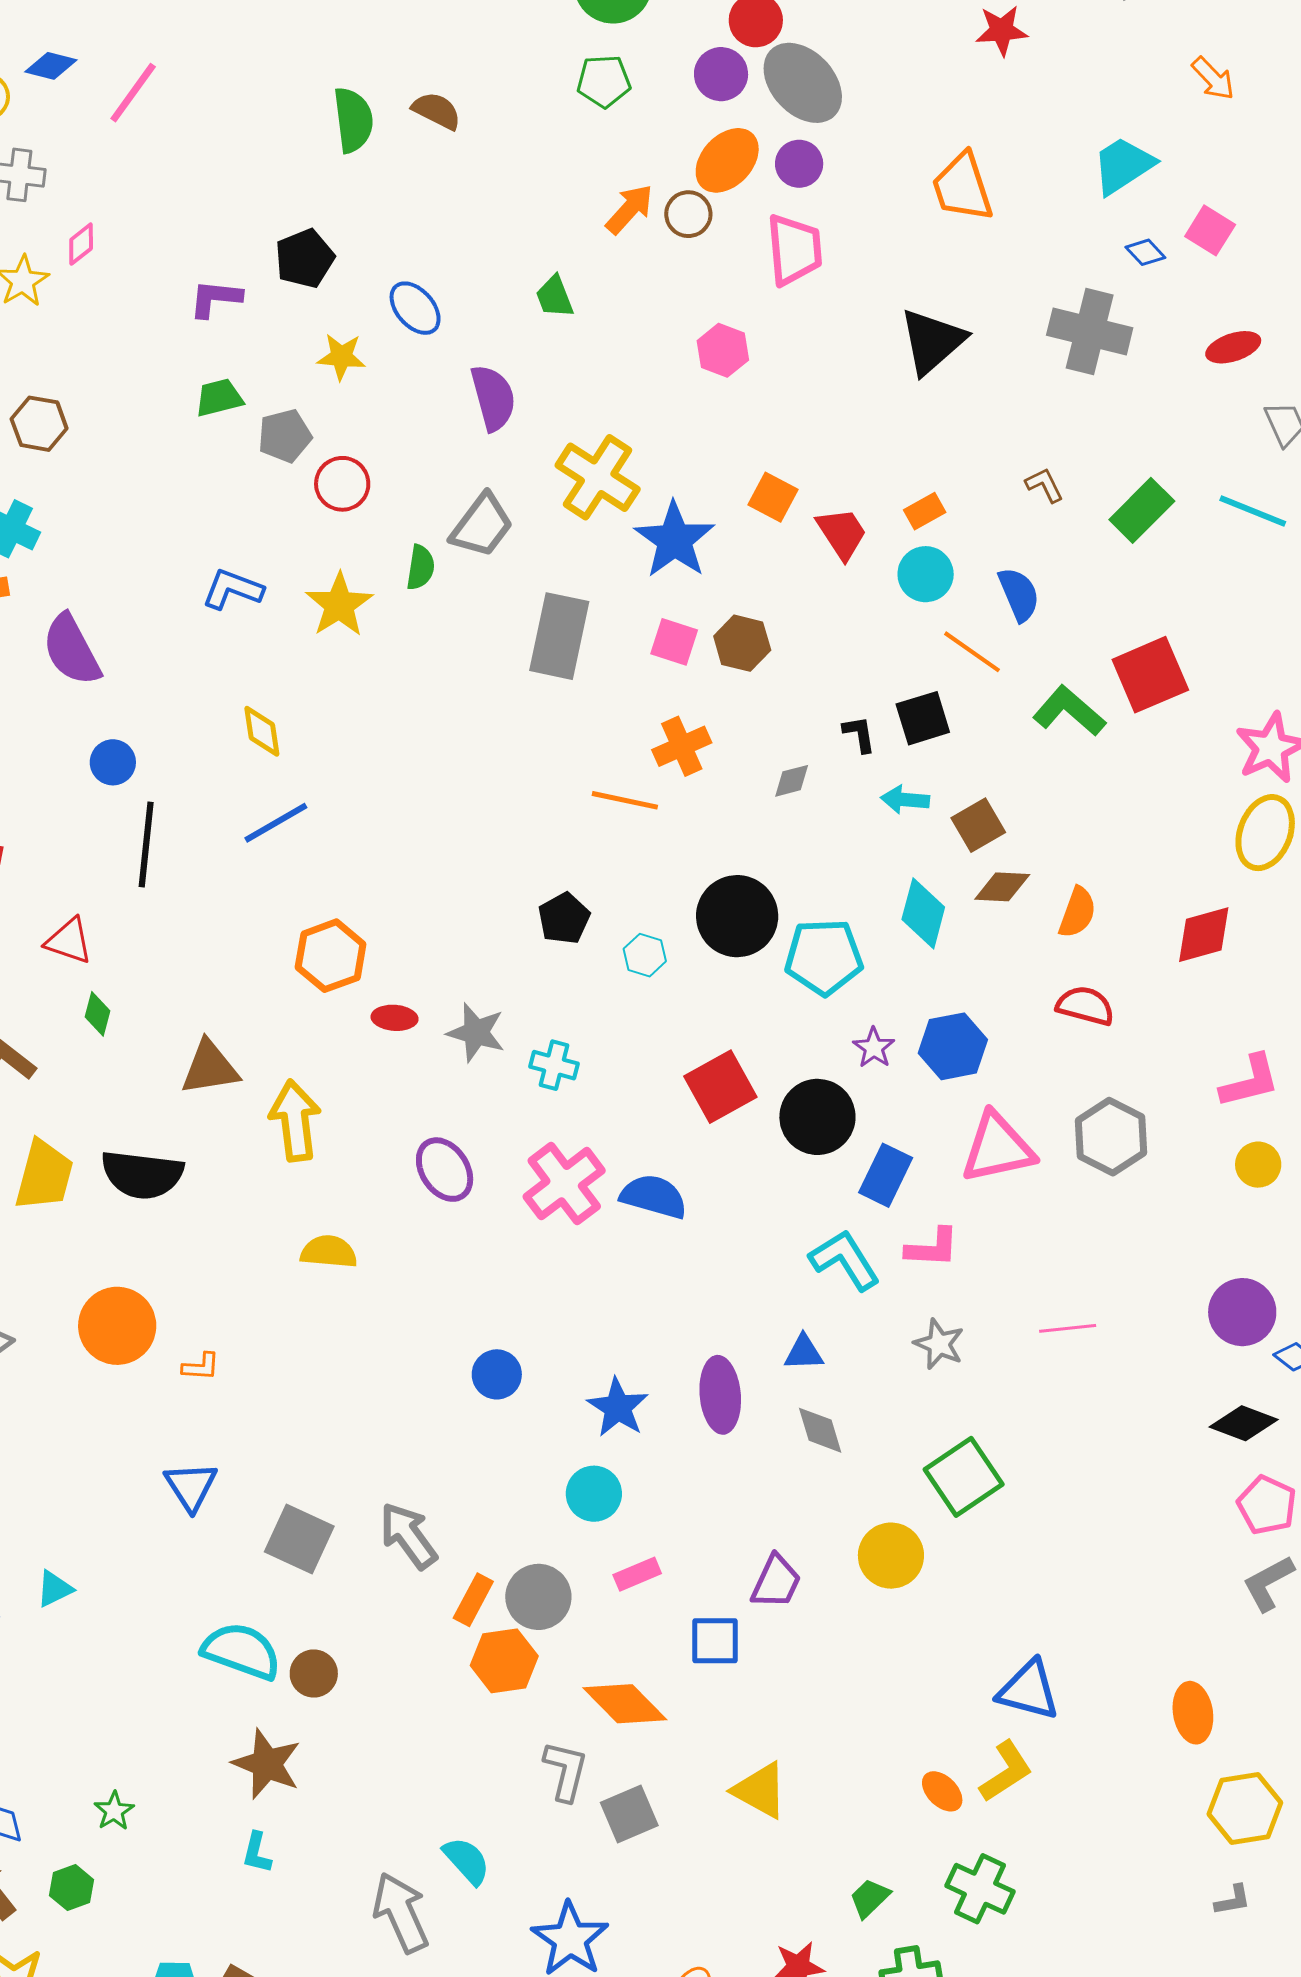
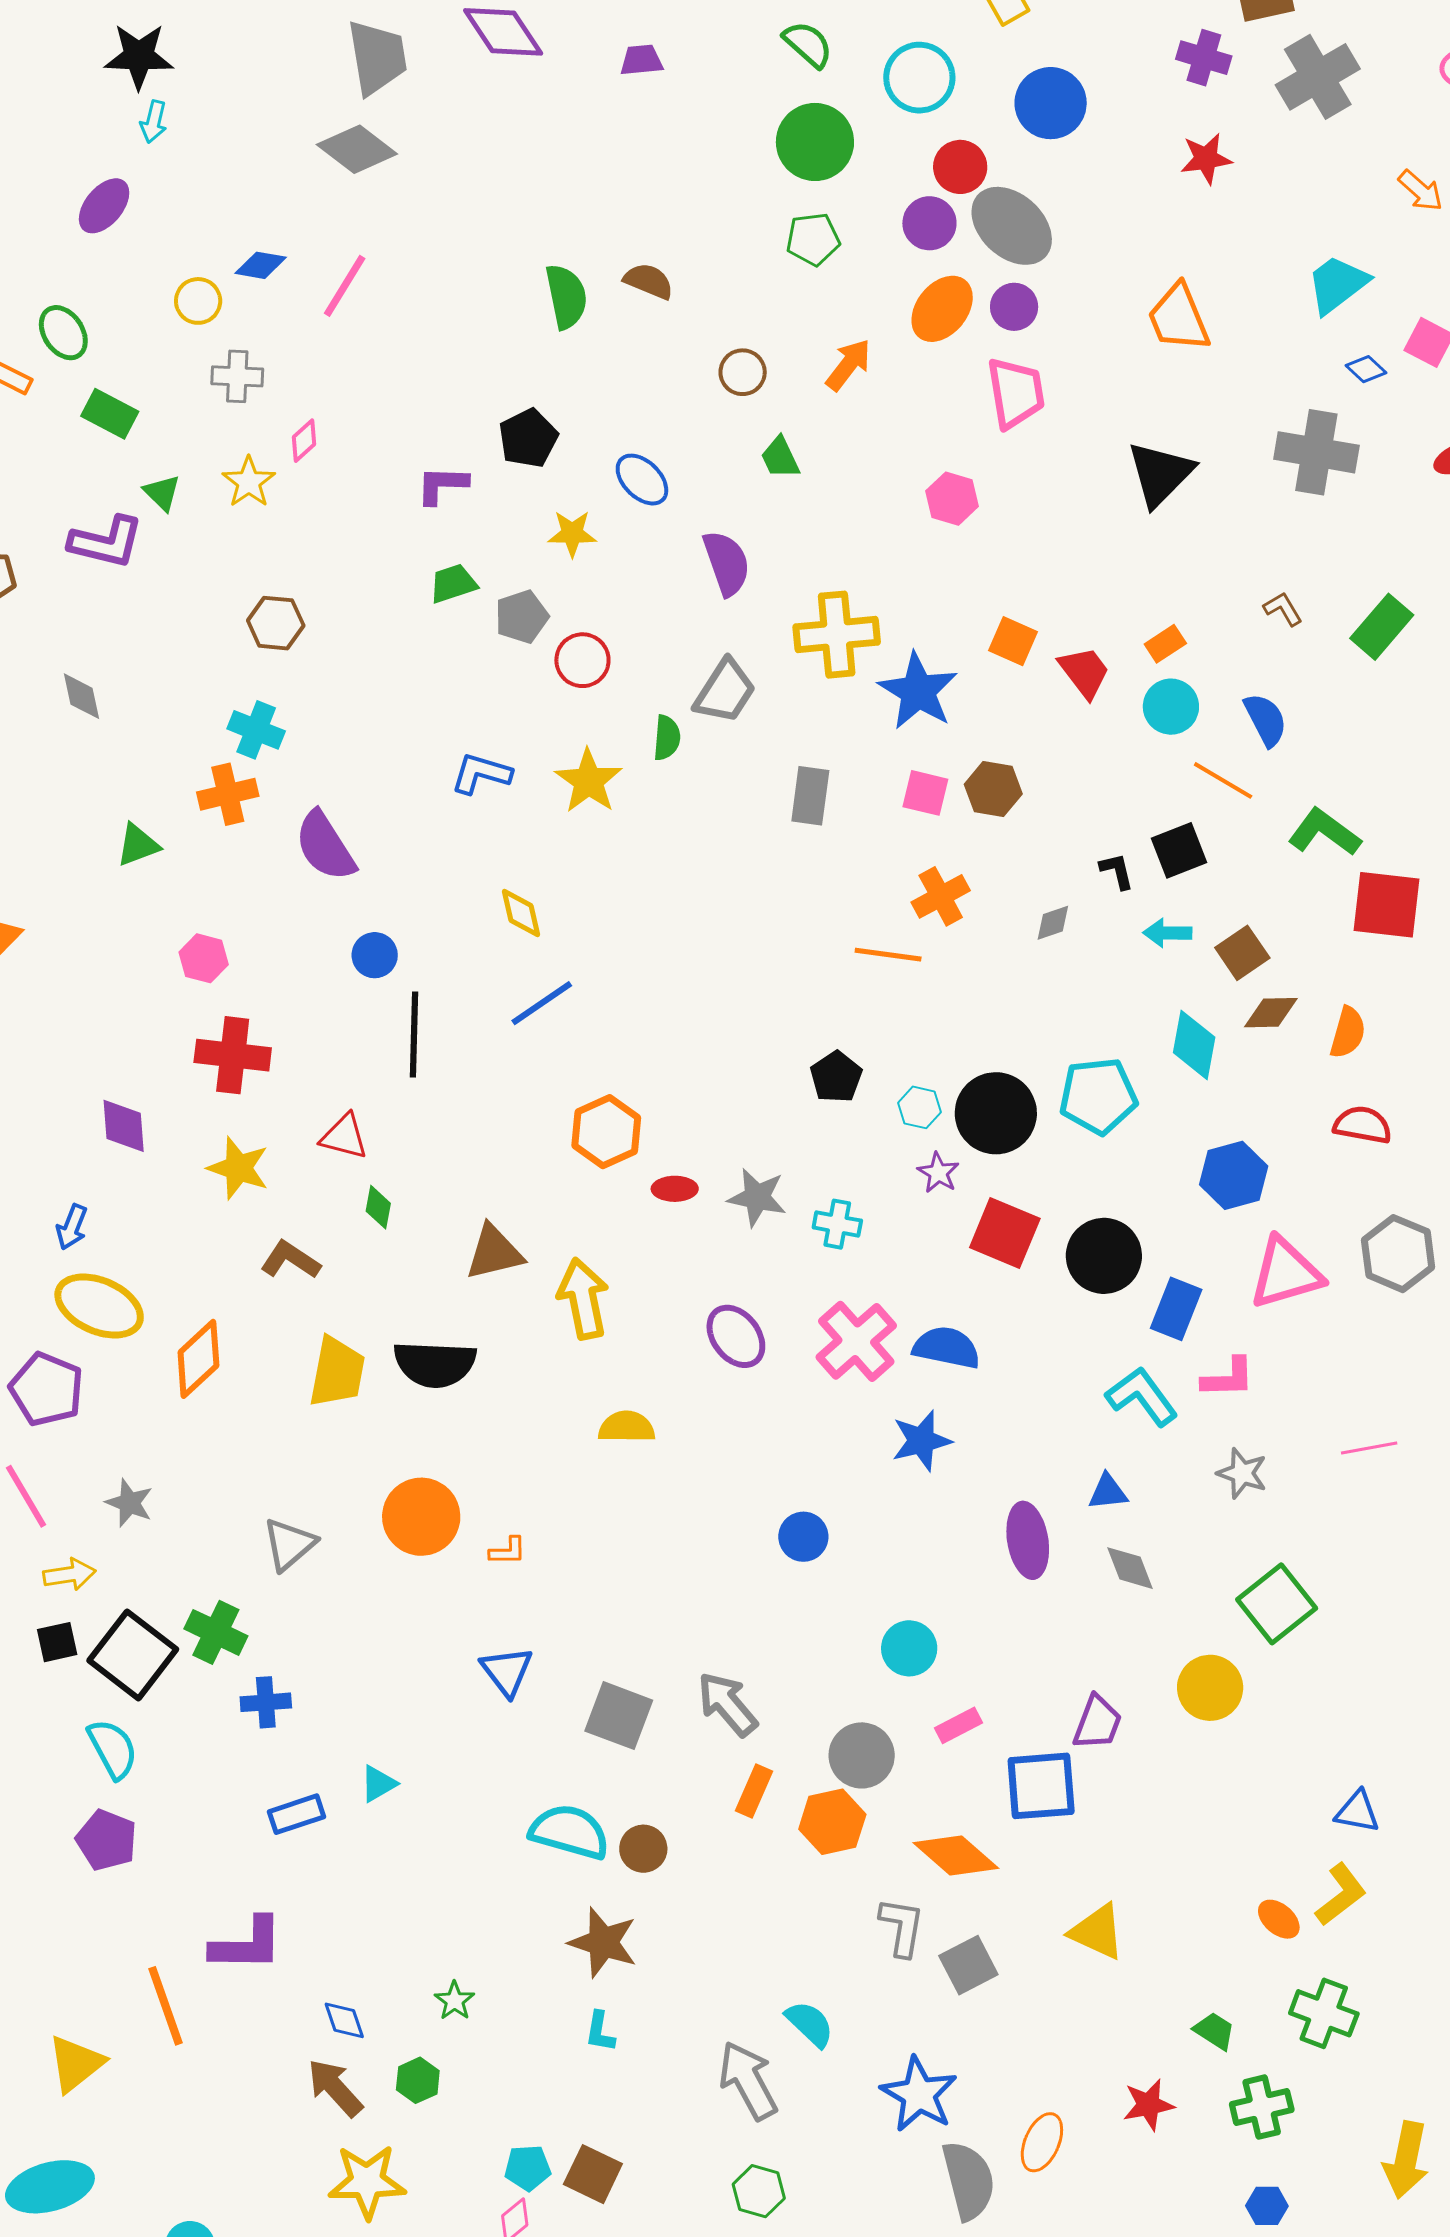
brown circle: (688, 214) -> (743, 372), moved
yellow cross: (598, 477) -> (837, 635), turned -34
gray rectangle: (559, 636) -> (810, 796), size x0.7
red square: (1150, 675) -> (1386, 905), moved, turned 34
black circle: (737, 916) -> (996, 1113), moved
purple star: (874, 1048) -> (938, 1173), moved
red square: (720, 1087) -> (1005, 1233), turned -34
blue star: (618, 1407) -> (921, 1441), moved, turned 30
orange rectangle: (473, 1600) -> (754, 1791), moved
blue square: (715, 1641) -> (1041, 1786), size x1.4
blue triangle: (1029, 1690) -> (1357, 1812), size x0.7
green trapezoid: (870, 1898) -> (1214, 2031), turned 81

